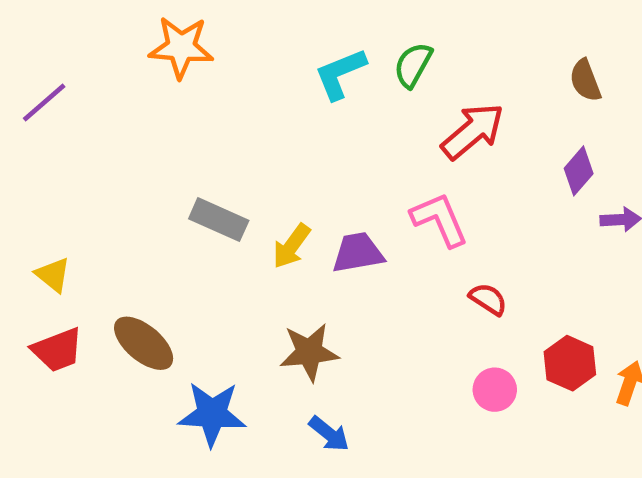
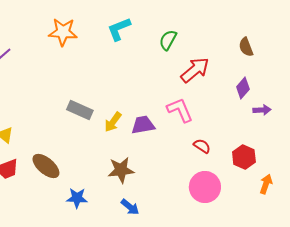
cyan L-shape: (340, 74) -> (119, 29), moved
red hexagon: (570, 363) -> (244, 157), moved
pink circle: (495, 390) -> (205, 187), size x1.6
blue star: (212, 414) -> (77, 198), size x0.7

